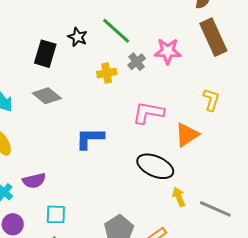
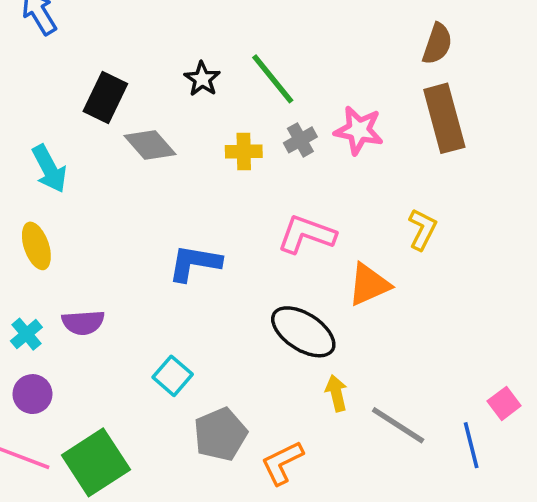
black rectangle: (45, 54) -> (105, 98), moved
gray diamond: (47, 96) -> (150, 145), moved
cyan square: (56, 214) -> (173, 376), moved, turned 30

